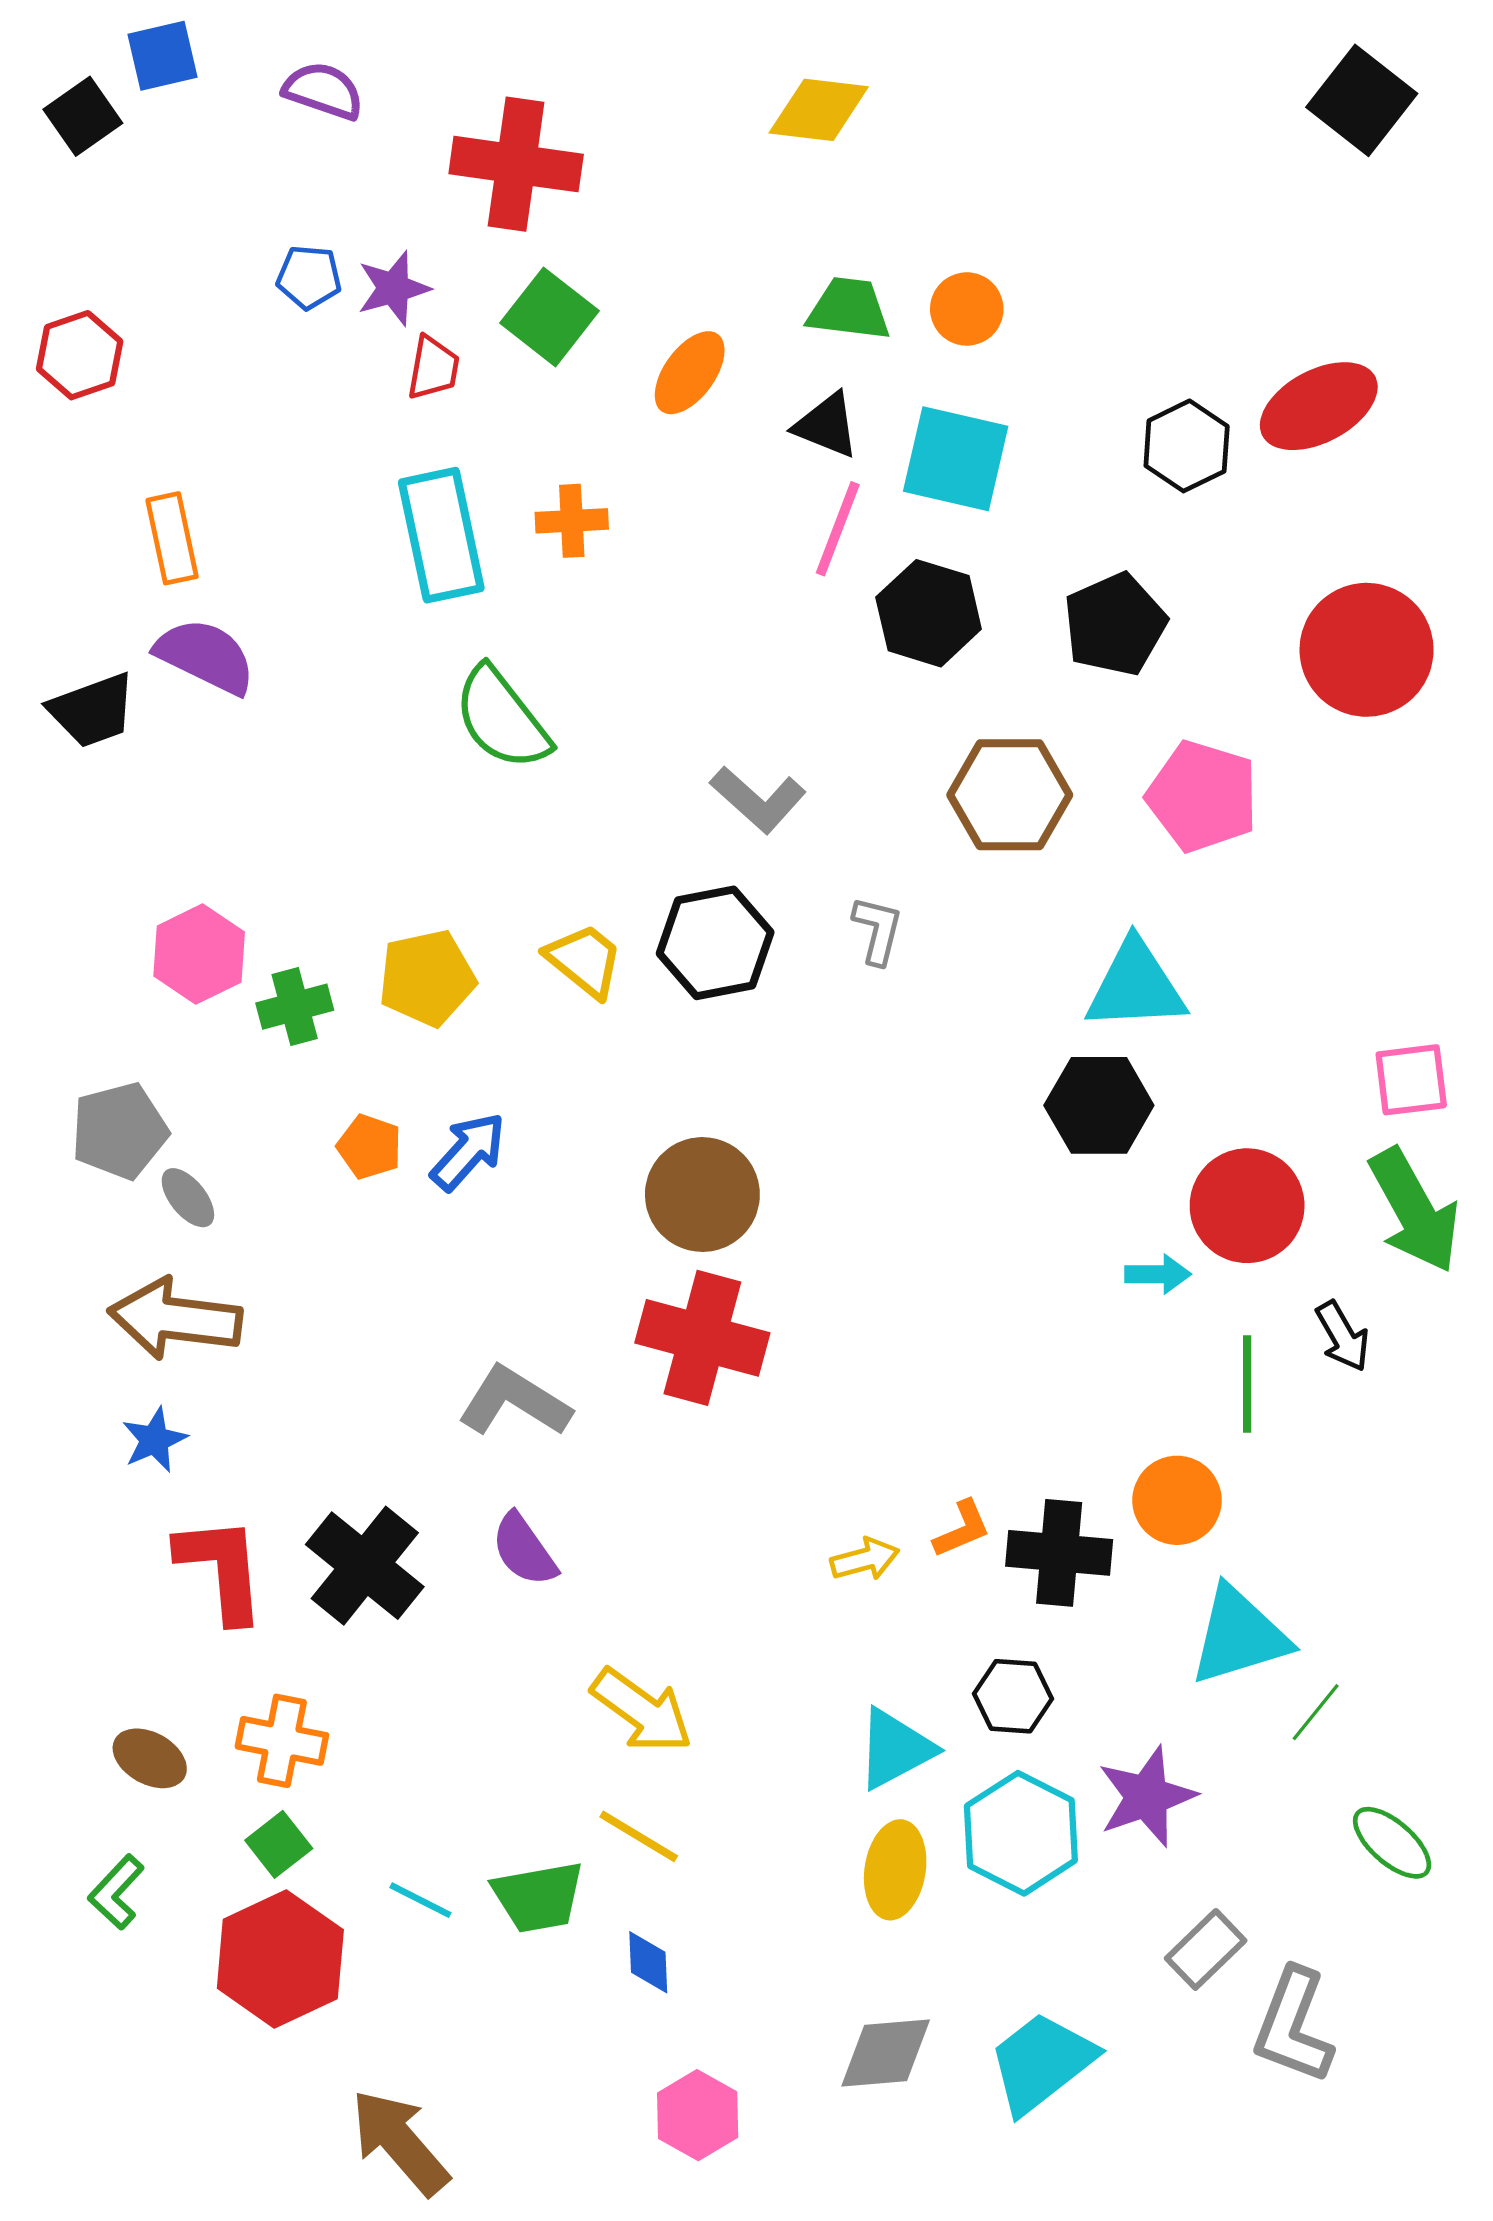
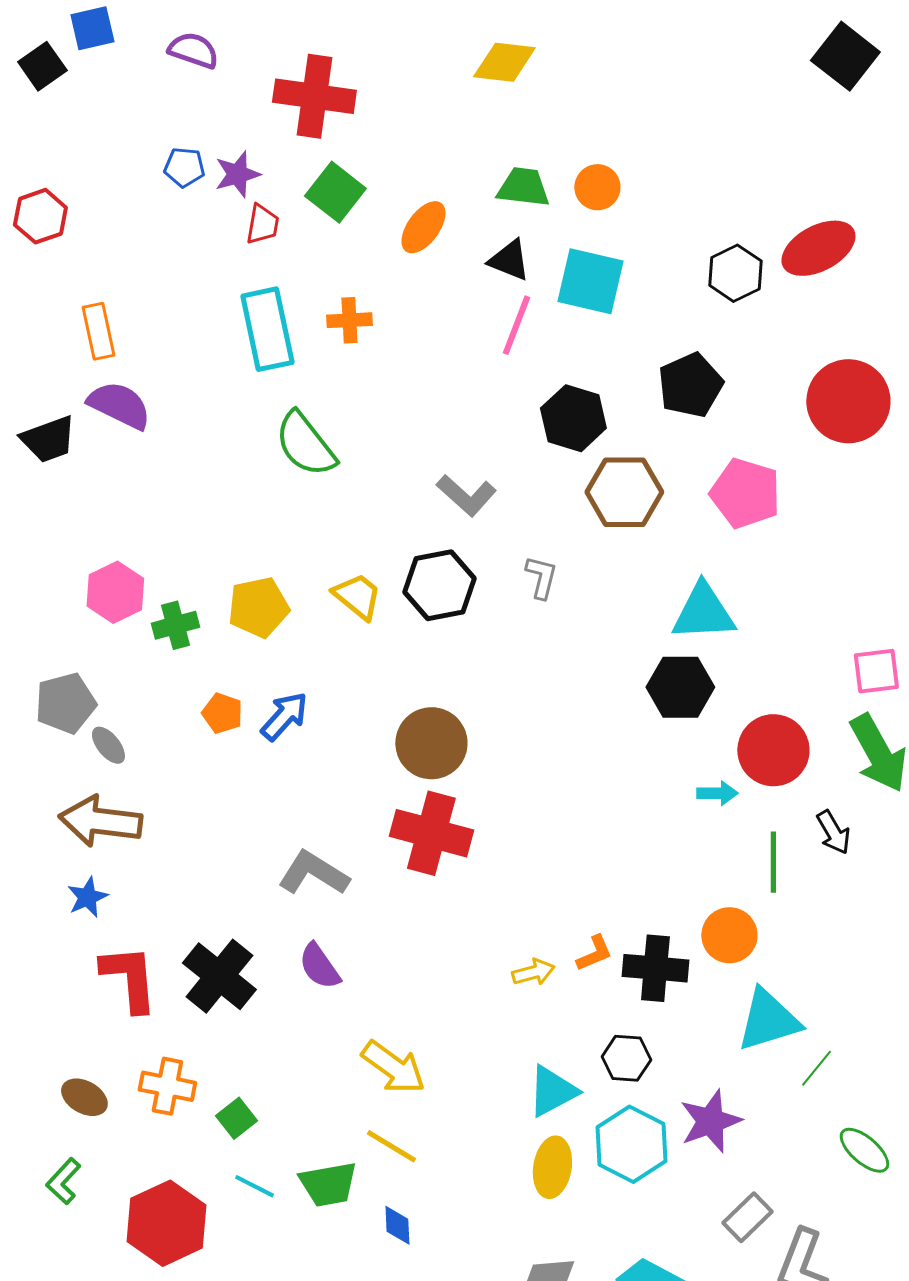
black hexagon: (929, 613) -> (573, 418), moved
green square: (279, 1844) -> (236, 1118), moved

